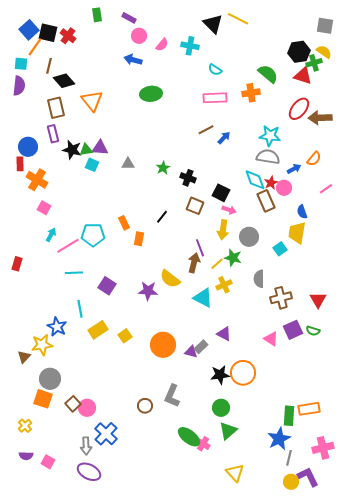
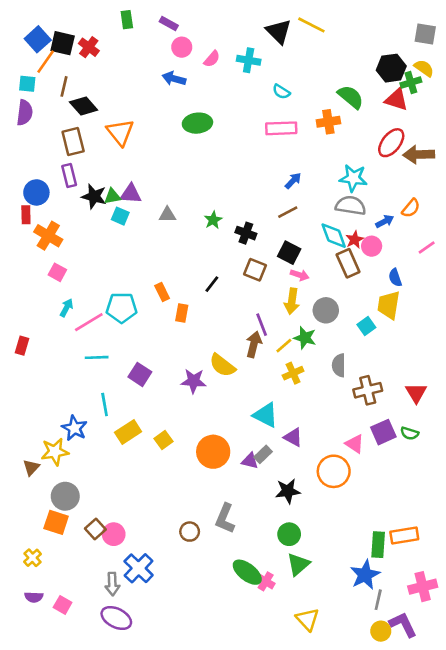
brown line: (206, 130) -> (288, 212), moved
cyan triangle: (203, 298) -> (266, 415), moved
orange circle: (243, 373) -> (334, 471), moved

